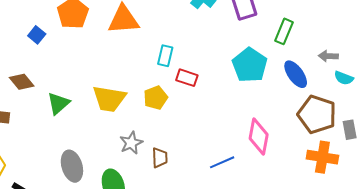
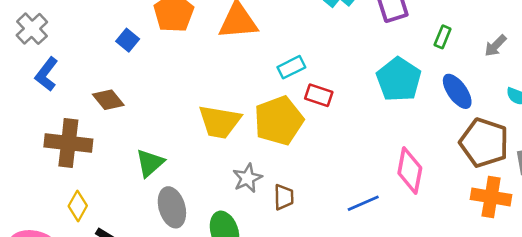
green rectangle: (284, 31) -> (443, 37), size x0.7
cyan rectangle: (165, 56) -> (291, 67), turned 50
gray arrow: (328, 56) -> (495, 46), moved, turned -48
yellow pentagon: (156, 98) -> (279, 121), size x1.6
green triangle: (58, 103) -> (150, 163), moved

